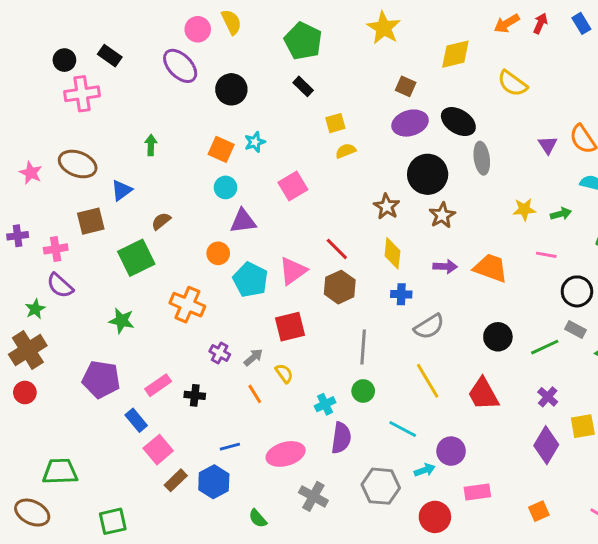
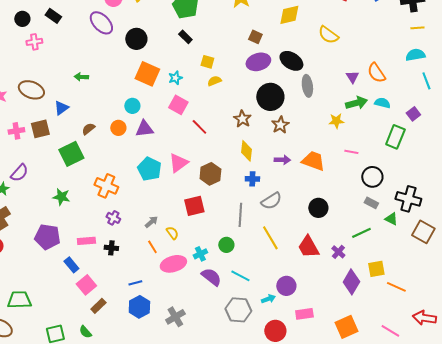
pink cross: (82, 94) -> (34, 42), size x0.7
yellow square: (335, 123) -> (207, 62), turned 32
cyan star: (255, 142) -> (175, 78), moved
green arrow: (151, 145) -> (81, 77), turned -88
orange square: (221, 149) -> (147, 74), moved, size x1.4
pink square: (293, 186) -> (178, 105), turned -30
green arrow: (561, 214) -> (356, 103), moved, size x1.5
pink cross: (56, 249) -> (16, 131), moved
red line: (337, 249) -> (199, 127), moved
orange circle: (218, 253) -> (118, 128), moved
purple semicircle: (60, 286) -> (19, 173), turned -90
red square: (290, 327) -> (194, 206), moved
gray line: (363, 347) -> (240, 215), moved
green line: (545, 347) -> (361, 233), moved
purple cross: (220, 353) -> (113, 218), moved
pink rectangle: (158, 385) -> (86, 241), turned 30
purple cross: (548, 397) -> (338, 252), moved
cyan line: (403, 429) -> (240, 276), moved
purple semicircle: (341, 438) -> (211, 277), turned -60
pink ellipse: (286, 454) -> (173, 264), moved
blue hexagon: (214, 482) -> (139, 307), moved
gray cross: (313, 496) -> (175, 317), moved, turned 30
orange square: (539, 511) -> (346, 327), size x1.6
green semicircle: (258, 518) -> (85, 332), moved

